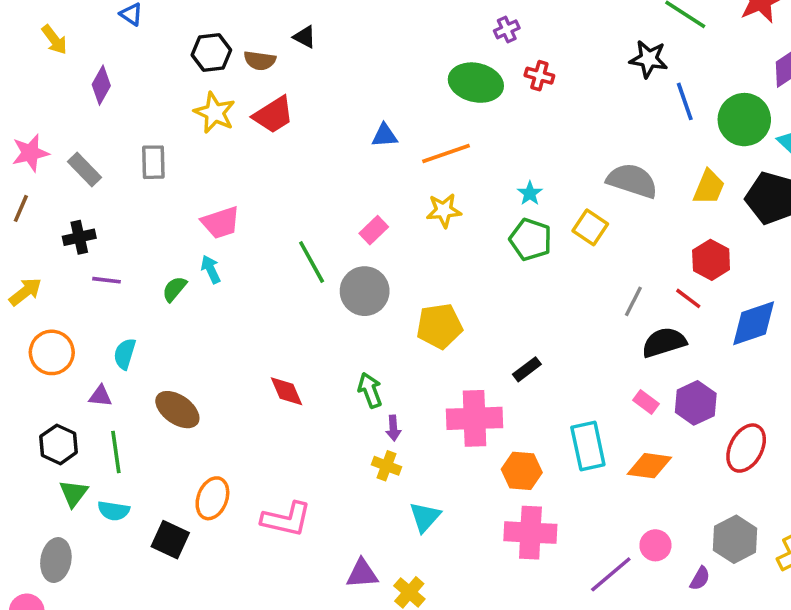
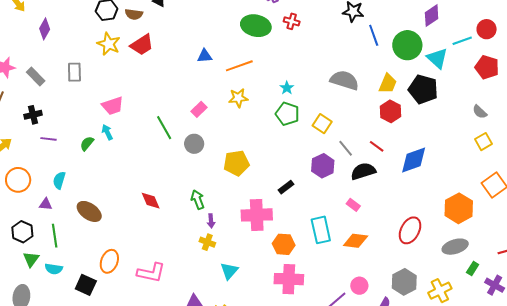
yellow square: (590, 227) -> (322, 124), moved
red hexagon: (711, 260) -> (390, 111), moved
gray circle: (365, 291) -> (194, 144), size x0.7
gray line: (633, 301) -> (346, 148), turned -66
purple hexagon: (696, 403) -> (323, 166), moved

